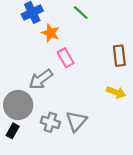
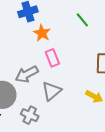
green line: (81, 13) -> (82, 20), moved
gray triangle: (76, 121) -> (51, 91), moved

